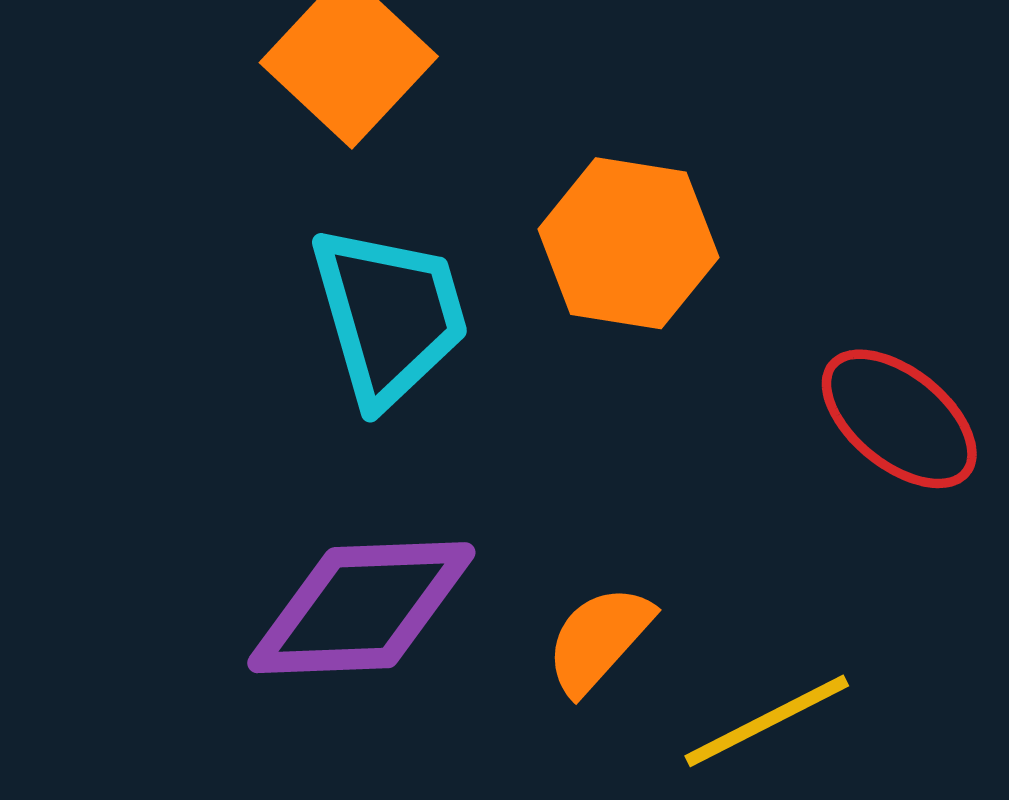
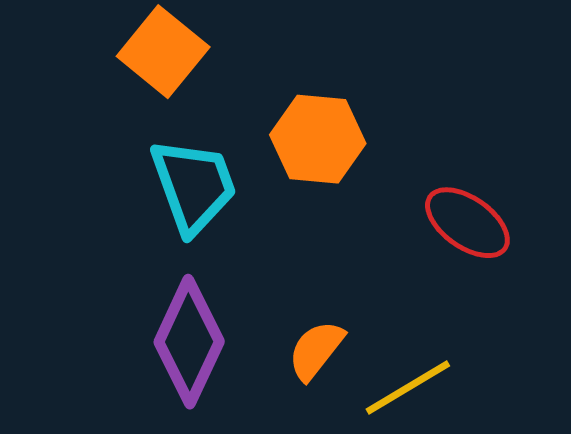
purple diamond: (361, 608) -> (189, 342), turned -59

